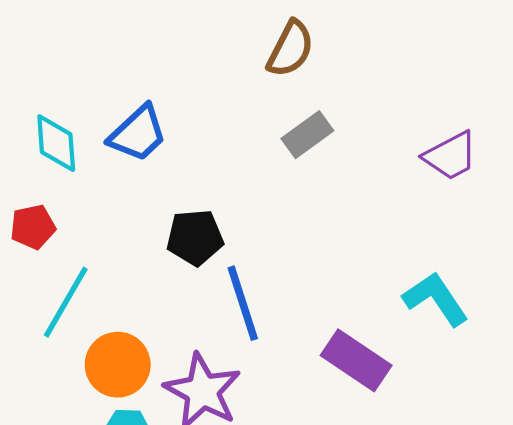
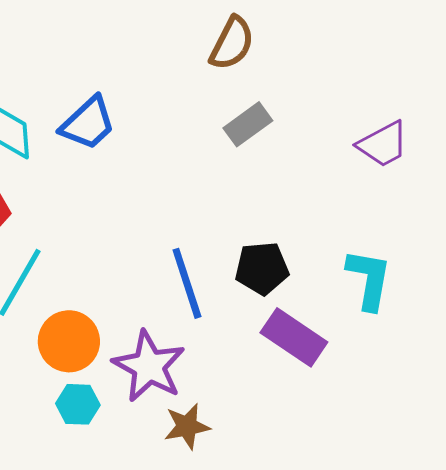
black pentagon: (195, 237) -> (262, 268), moved
cyan L-shape: (436, 299) -> (369, 279), turned 44

